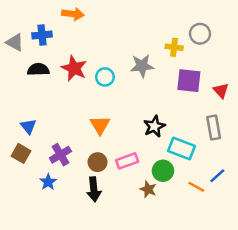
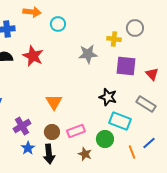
cyan circle: (105, 77) -> (58, 24), moved
black star: (154, 126) -> (108, 97), moved, turned -30
gray rectangle: (214, 128) -> (146, 104), turned -48
blue star: (48, 182) -> (28, 148), moved
orange line: (196, 187) -> (132, 152), turned 40
brown star: (148, 189) -> (85, 154), moved

